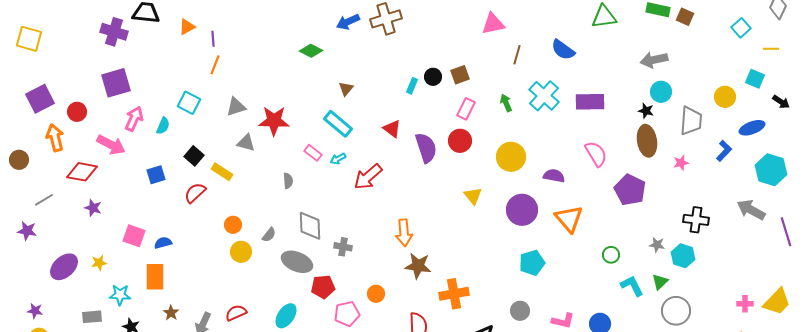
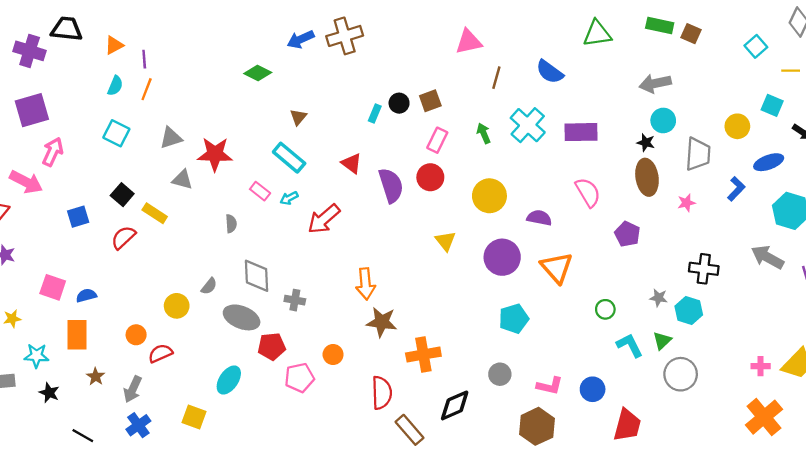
cyan semicircle: (163, 126) -> (115, 86), moved
purple pentagon: (630, 190) -> (627, 234), size x0.7
orange circle: (233, 225) -> (136, 335), moved
red semicircle: (236, 313) -> (160, 353), moved

